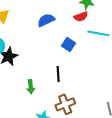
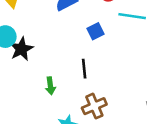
blue square: (68, 44) -> (95, 31), turned 32

